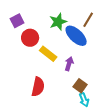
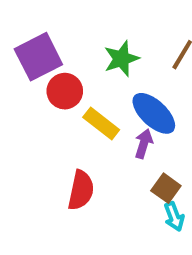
purple square: (17, 21) -> (38, 57), size x1.6
blue ellipse: (76, 36) -> (154, 113), moved

